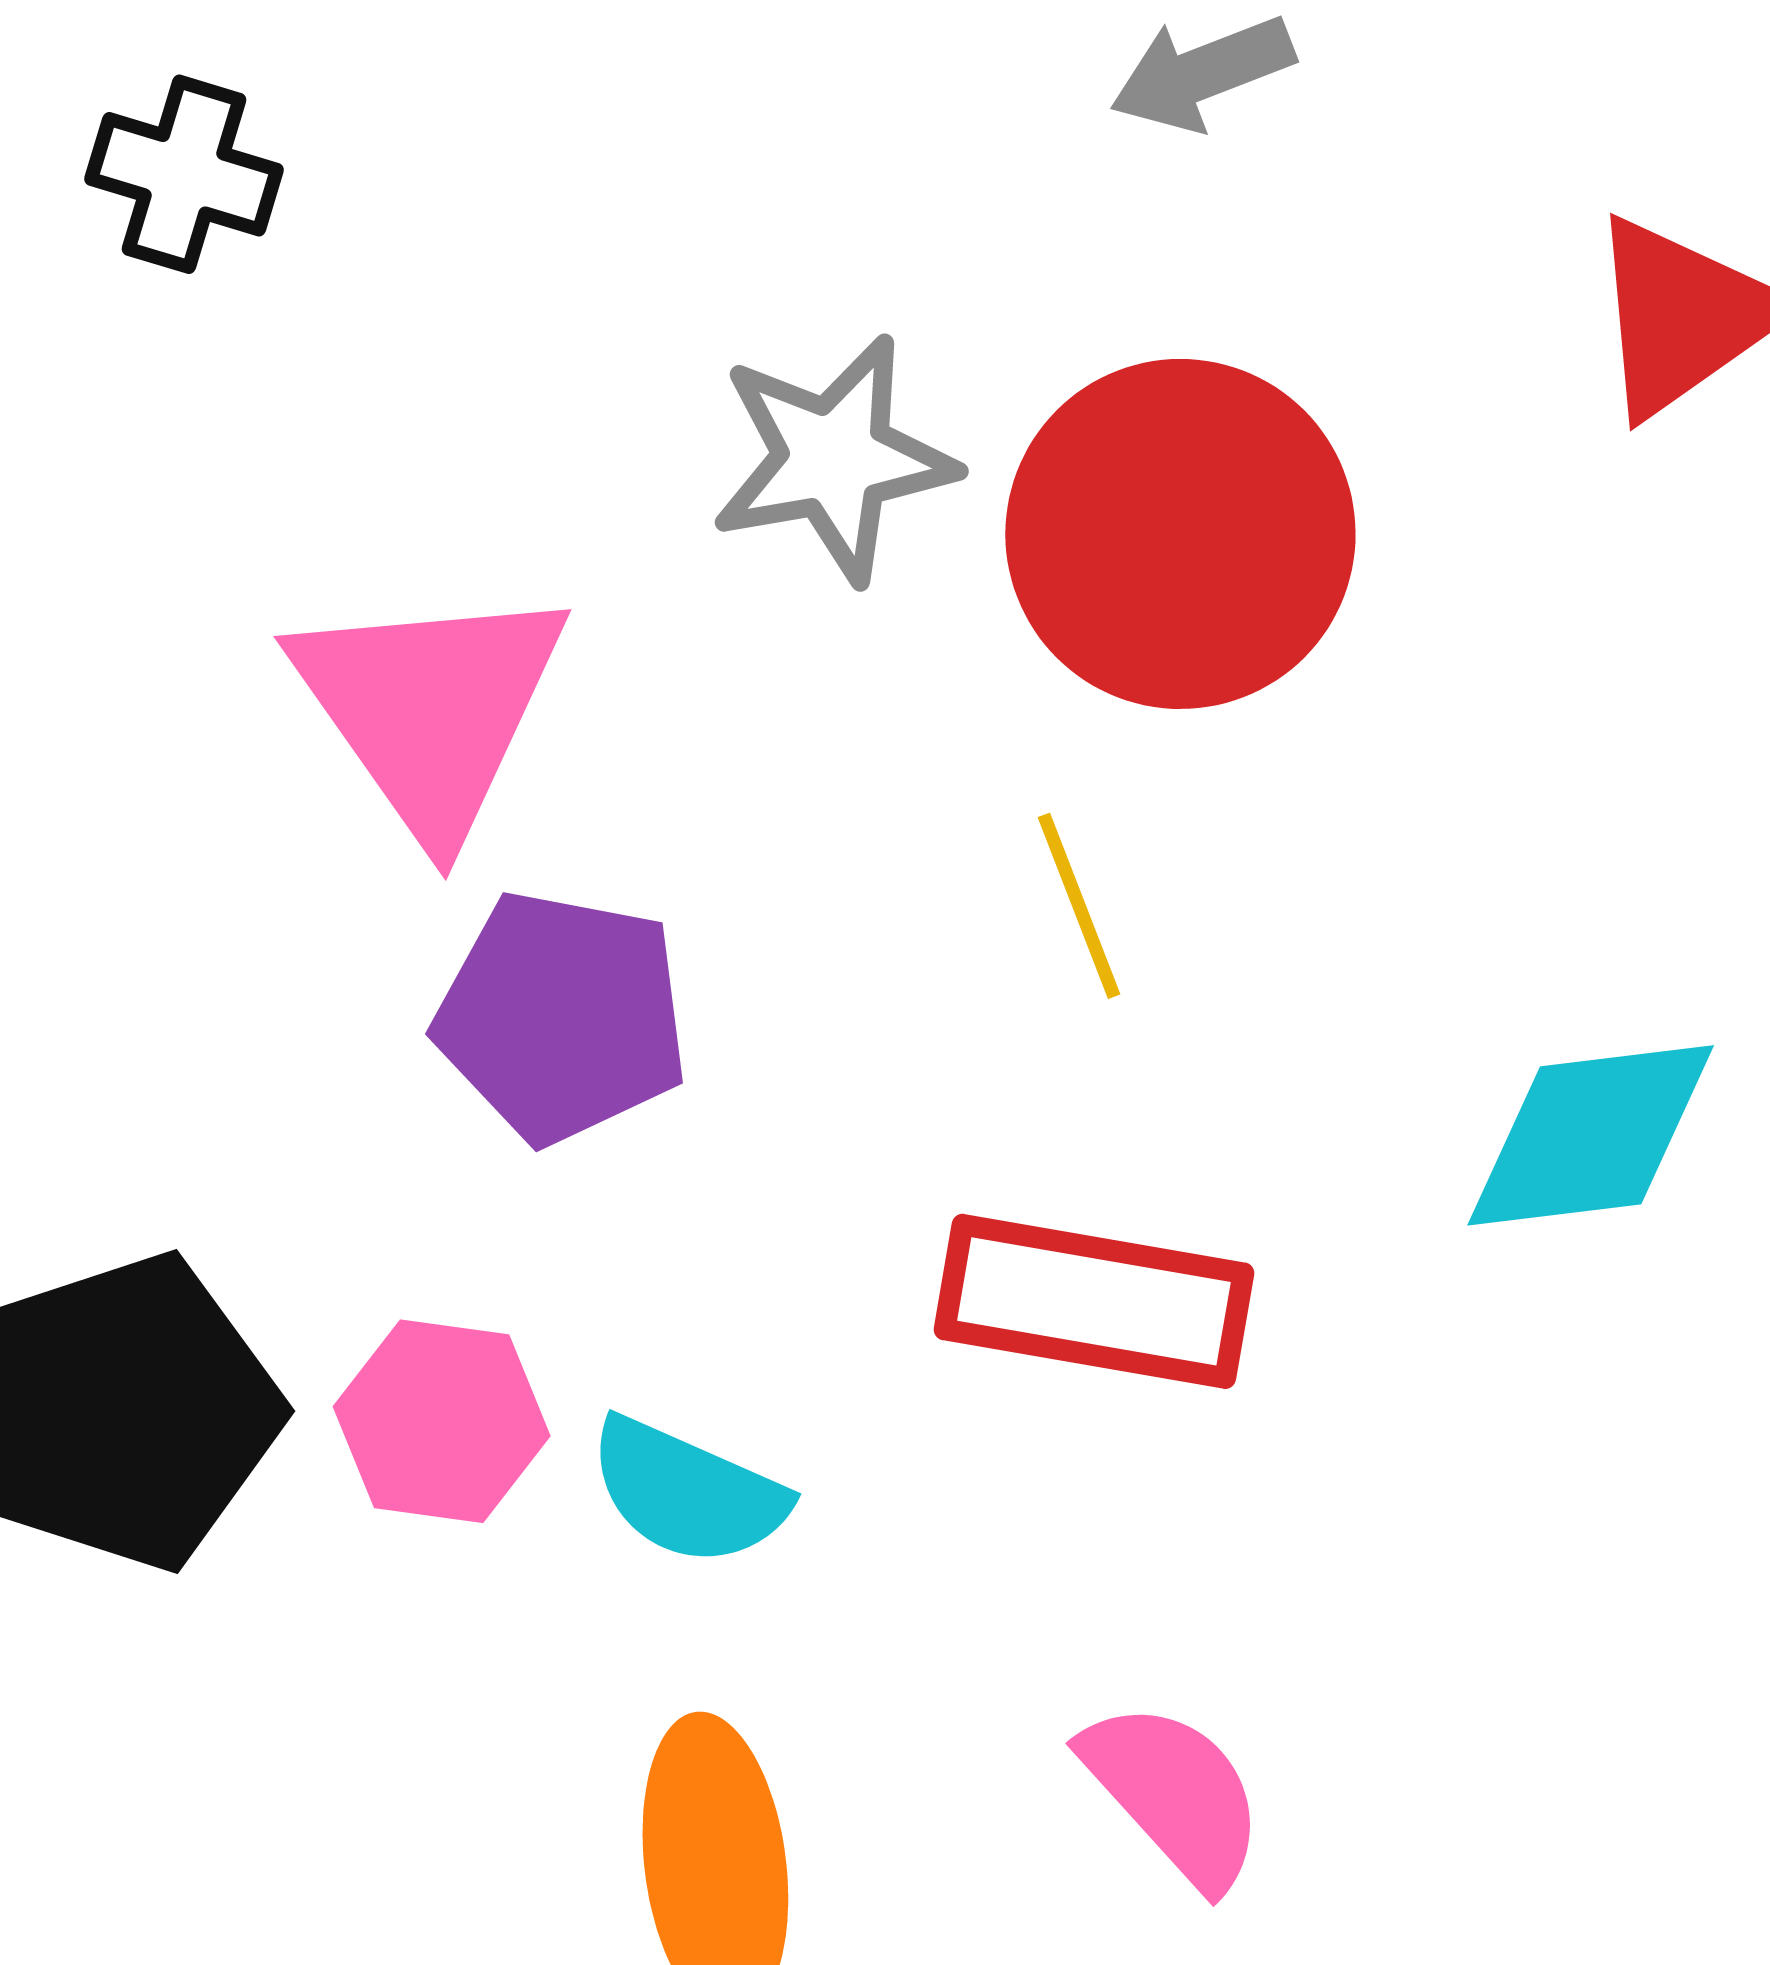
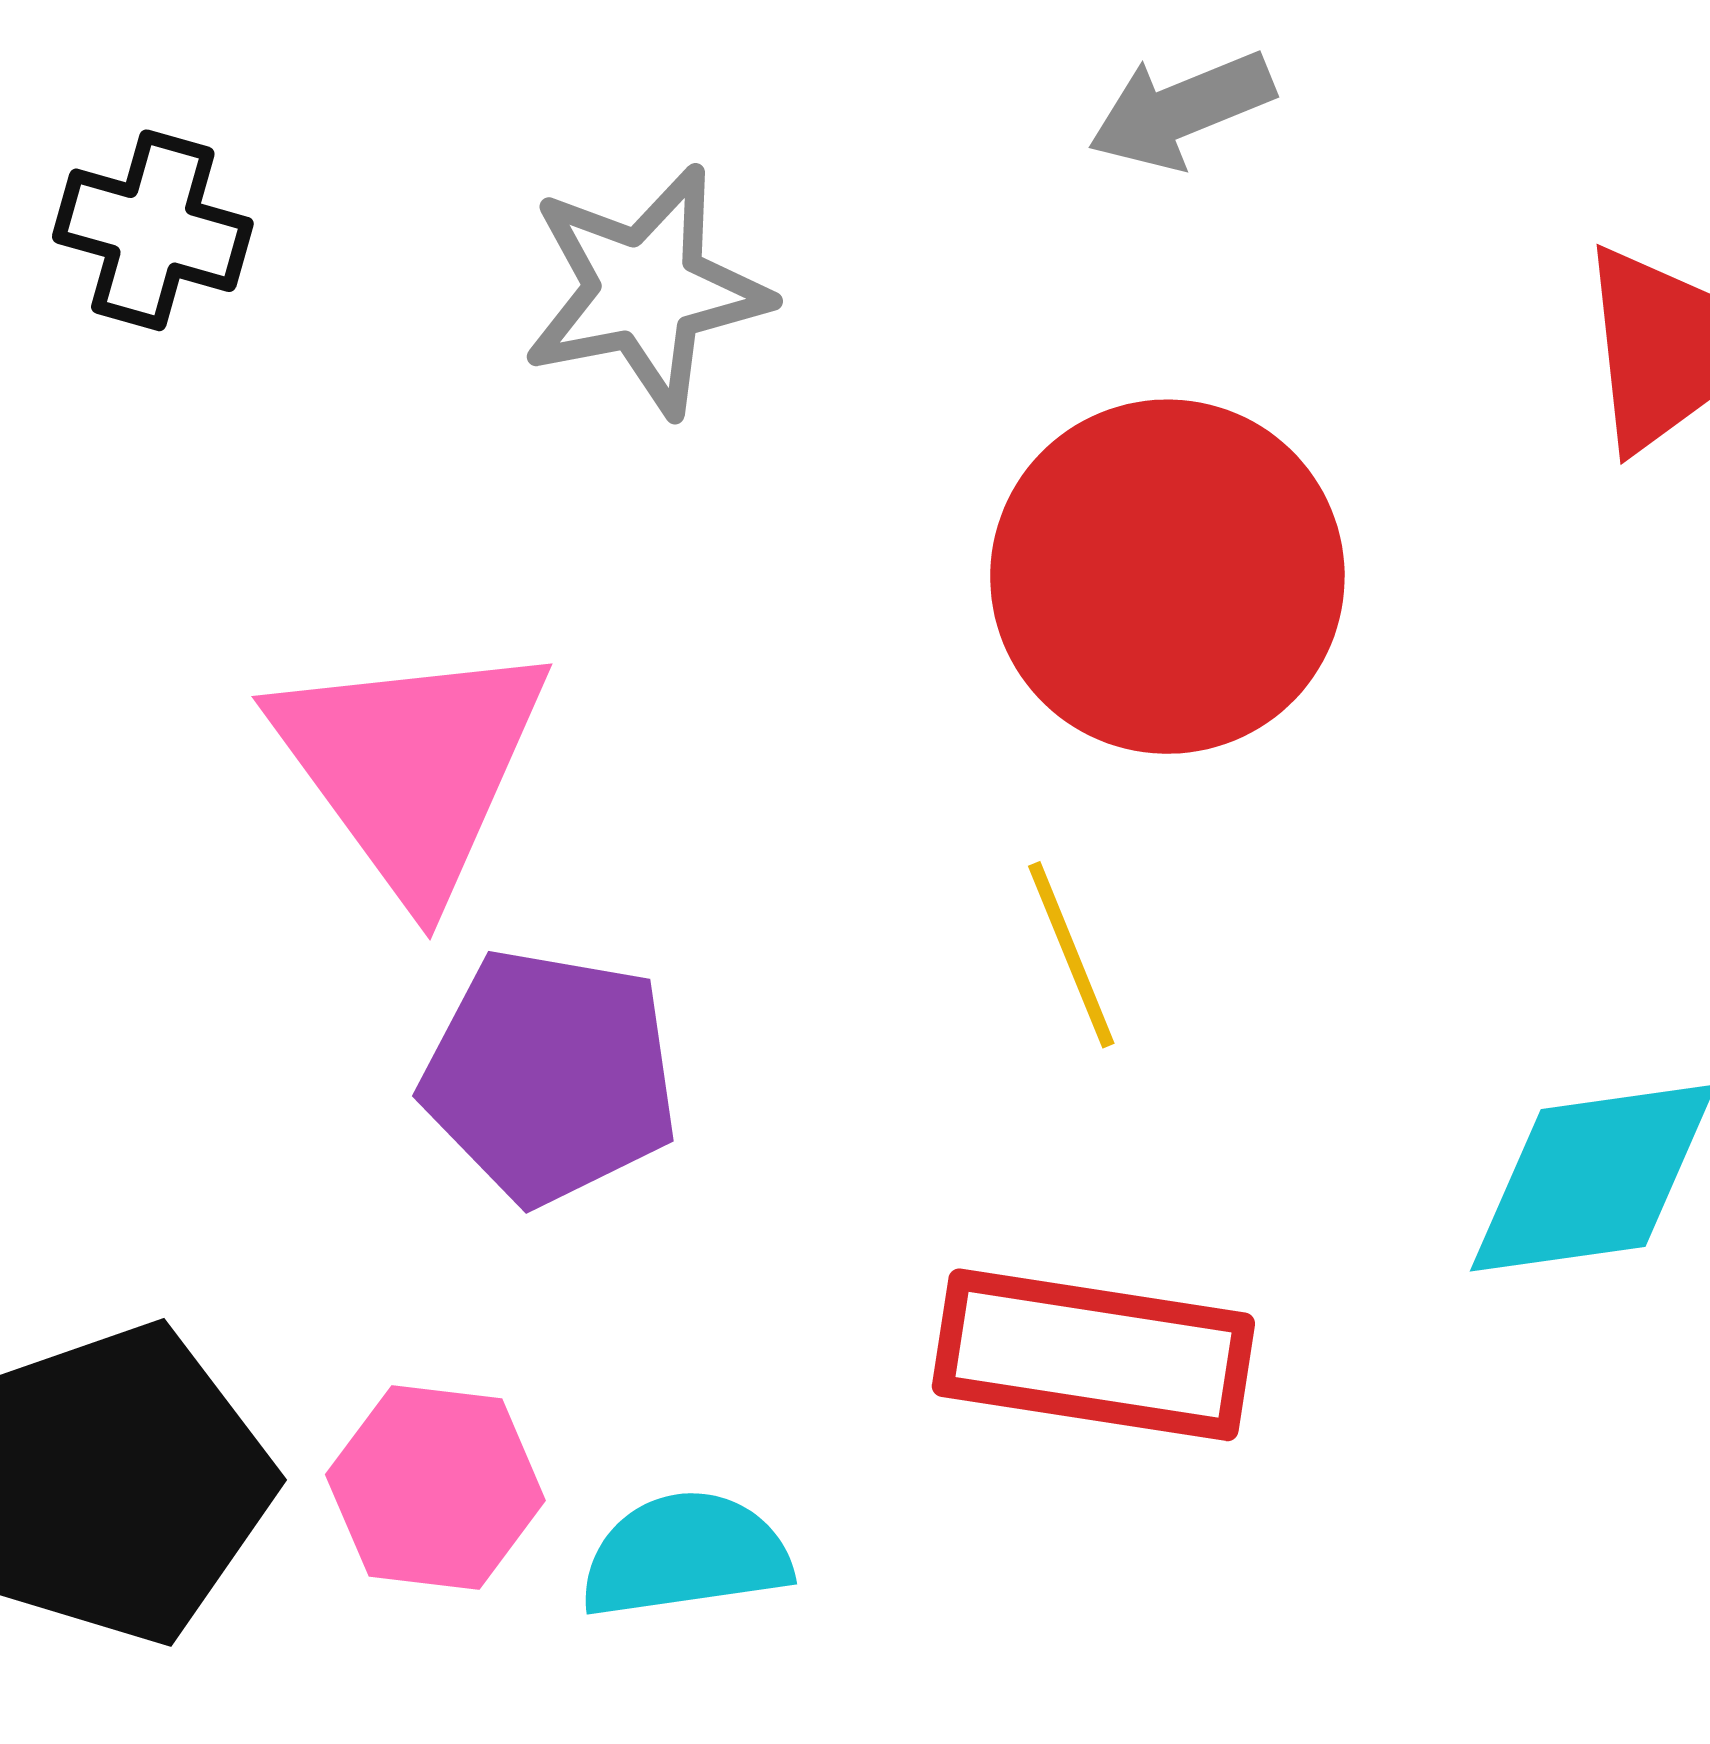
gray star: (834, 459) -> (646, 290), moved
cyan semicircle: (688, 1492) -> (686, 1555), turned 149

